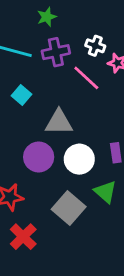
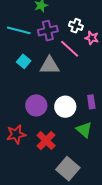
gray triangle: (59, 122) -> (50, 66), moved
gray square: (69, 208) -> (68, 169), moved
red cross: (23, 237) -> (46, 141), moved

